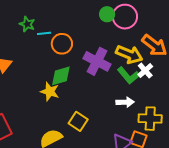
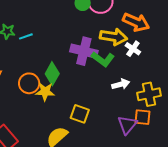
orange circle: (62, 44) -> (29, 83), moved
green L-shape: (128, 75) -> (103, 59), moved
green diamond: (61, 76) -> (52, 74), turned -30

